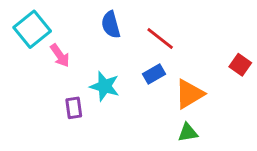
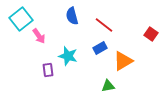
red square: (240, 65) -> (151, 34), moved
green triangle: (188, 133) -> (108, 86), moved

